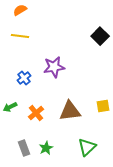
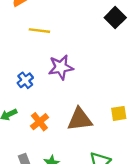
yellow line: (20, 36) -> (39, 31), moved
black square: (100, 36) -> (115, 18), moved

